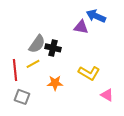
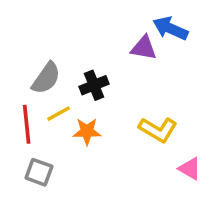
gray semicircle: (37, 44) -> (46, 78), moved
black cross: (53, 48) -> (94, 85), turned -35
orange star: (55, 83) -> (87, 131), moved

